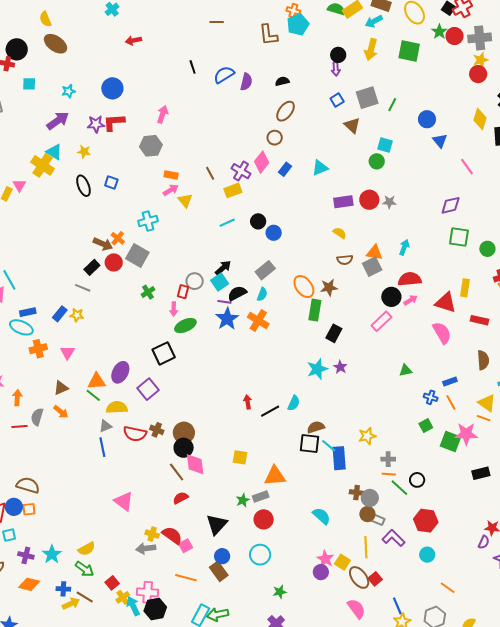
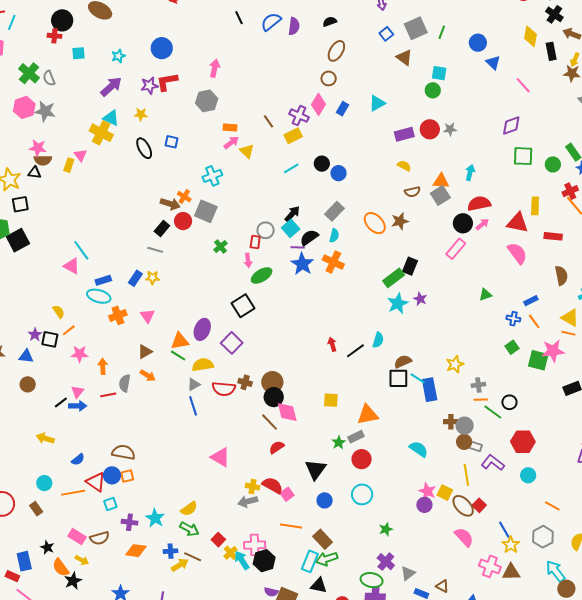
green rectangle: (315, 310) -> (394, 278), moved, turned 50
brown rectangle: (219, 571) -> (323, 539), moved

